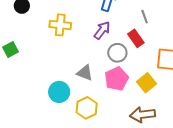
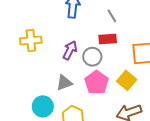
purple arrow: (102, 30) -> (70, 50), moved
red rectangle: (136, 38) -> (108, 39), turned -48
gray triangle: (85, 73) -> (64, 83), turned -30

